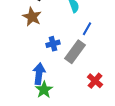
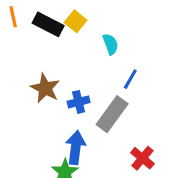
brown star: (32, 17) -> (45, 88), moved
blue arrow: (39, 74) -> (76, 148), moved

